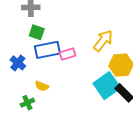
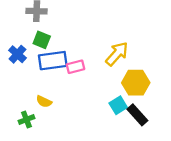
blue cross: (18, 63) -> (17, 54), moved
cyan square: (107, 86) -> (118, 105), size x0.6

